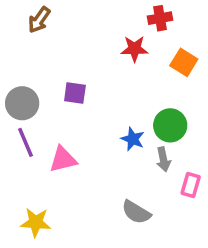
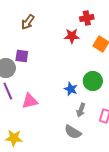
brown arrow: (39, 20) -> (28, 22), moved
purple square: (75, 93) -> (22, 56), moved
gray arrow: (163, 159) -> (81, 110), moved, turned 32

